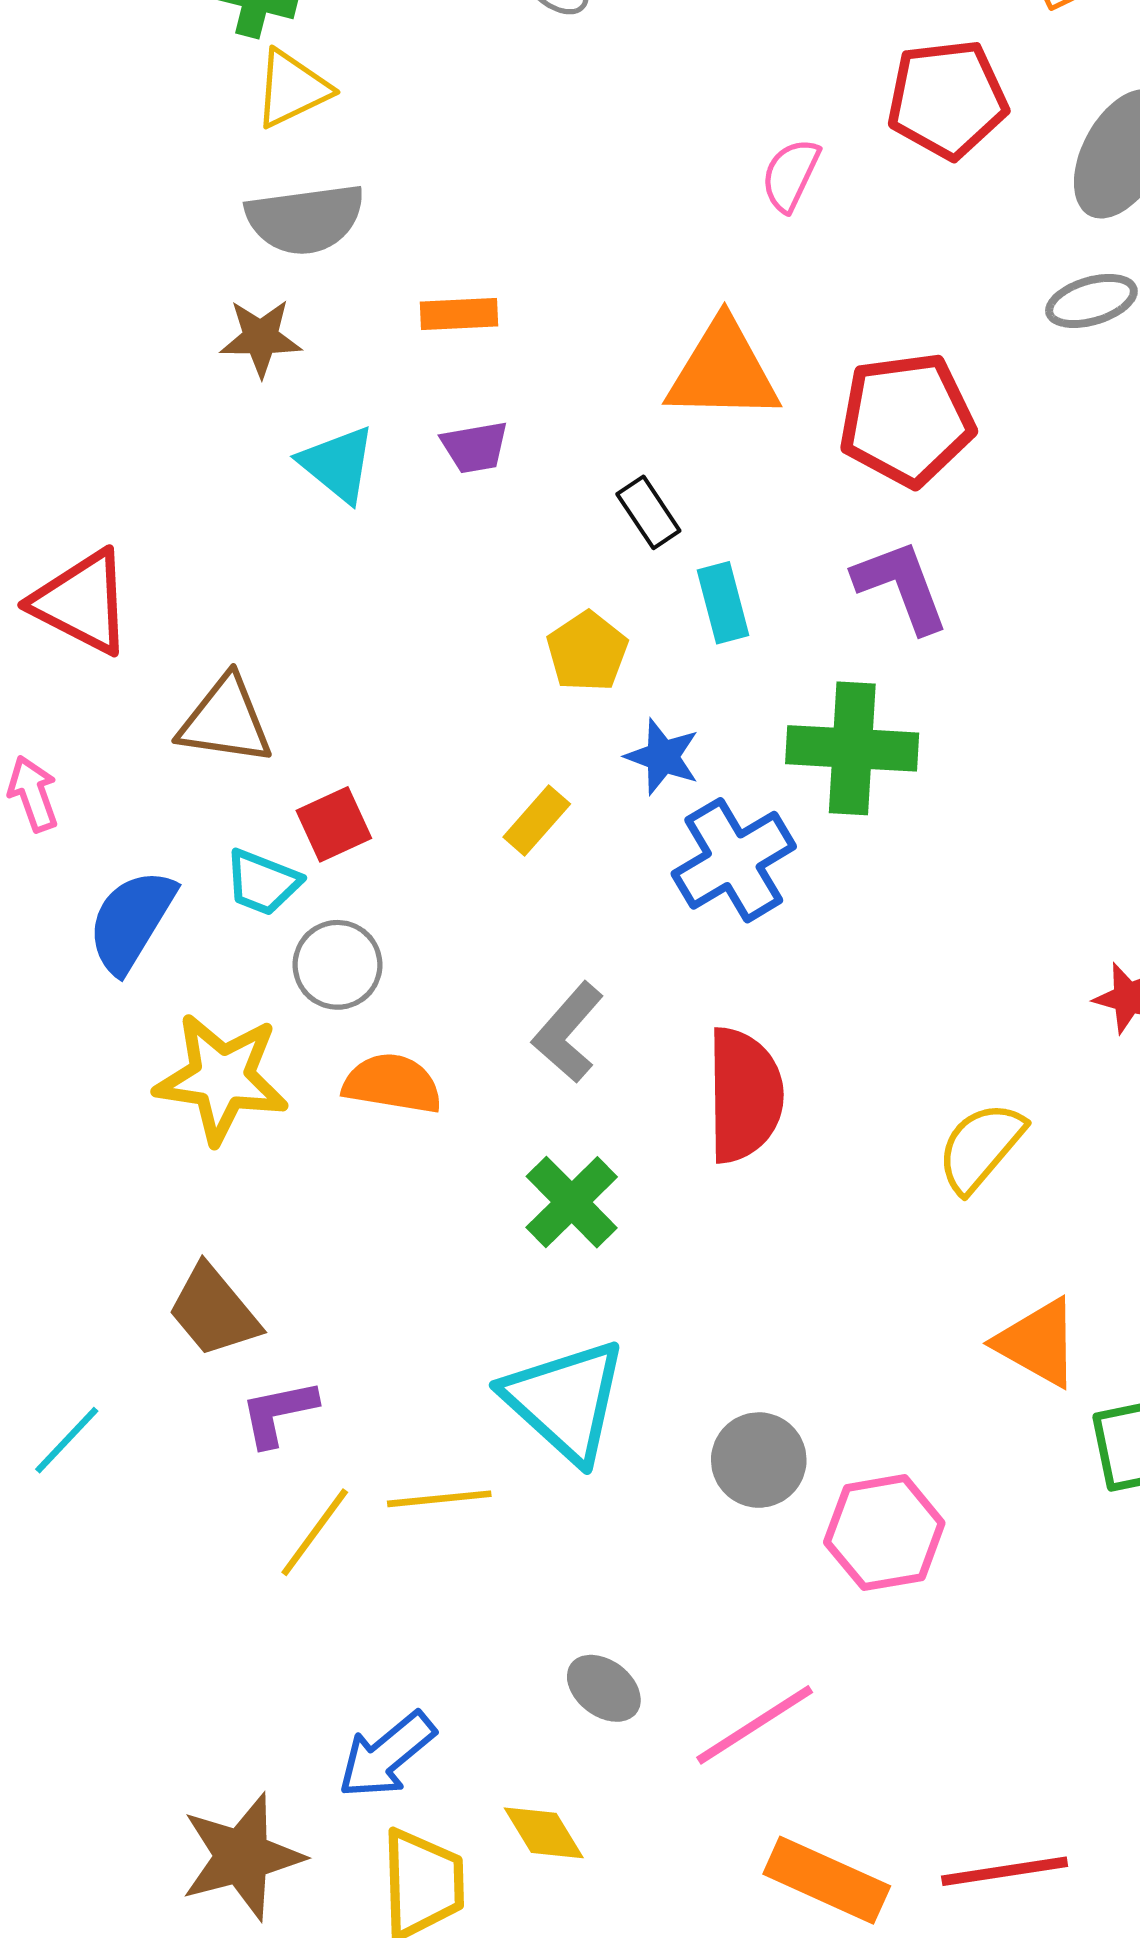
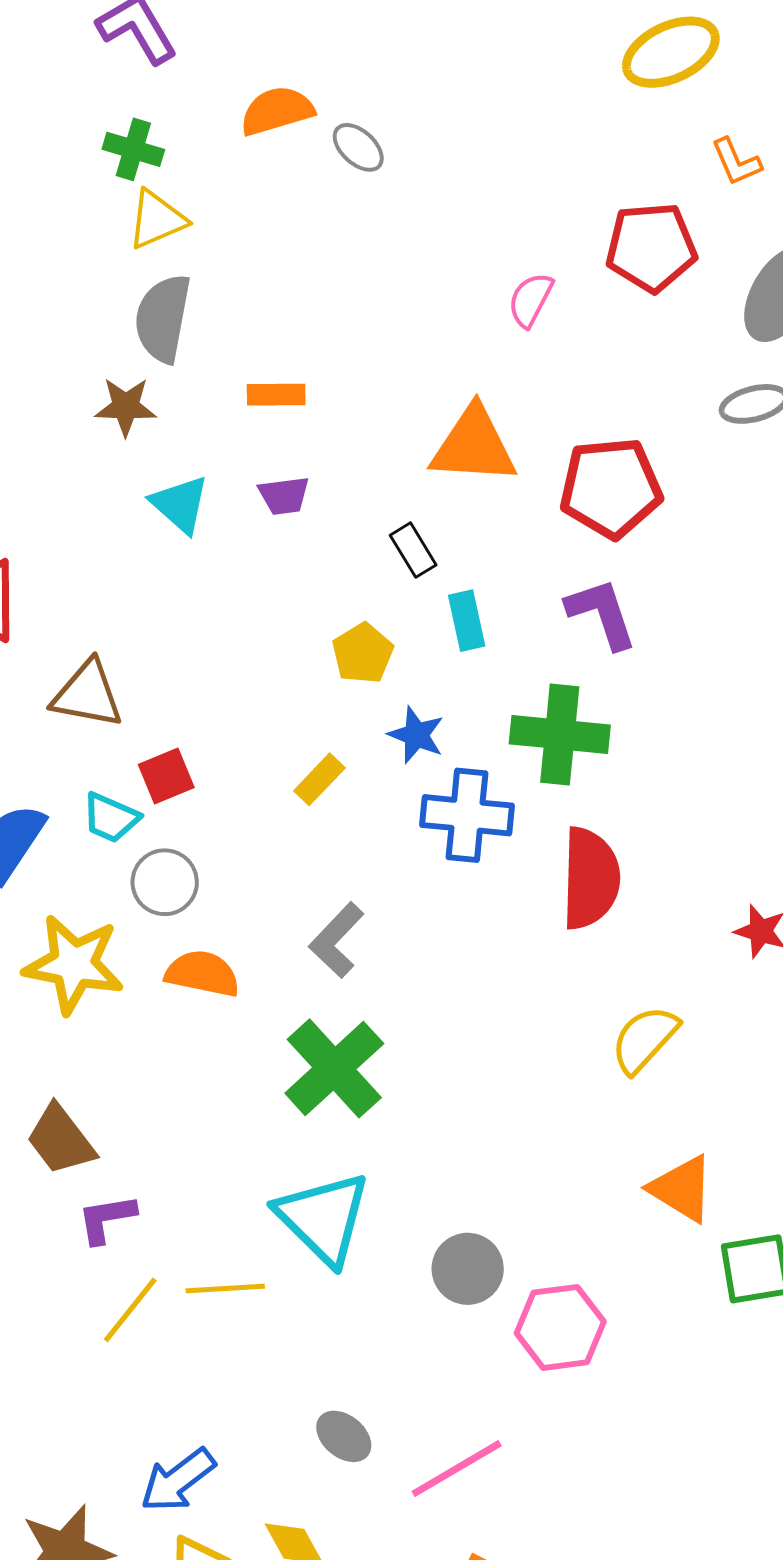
gray semicircle: (305, 219) -> (163, 318), turned 106
blue cross: (734, 860) -> (467, 815), turned 34
red semicircle: (744, 1095) -> (590, 878), moved
green cross: (572, 1202) -> (334, 1068), size x1.4

